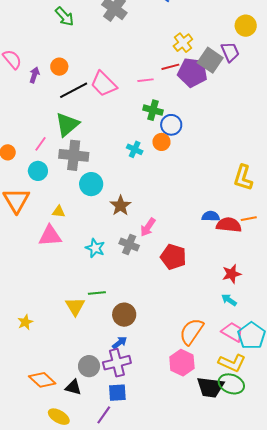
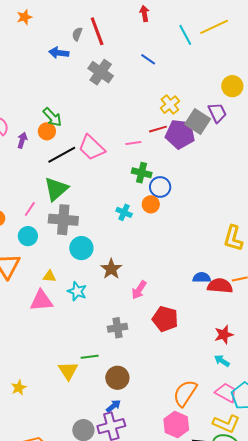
green arrow: (65, 16) -> (52, 117), moved
gray cross: (129, 244) -> (117, 328), moved, turned -30
cyan star: (95, 248) -> (77, 291), moved

